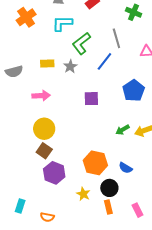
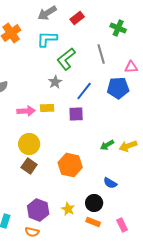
blue line: (104, 61) -> (84, 91), moved
yellow rectangle: (47, 63) -> (47, 108), moved
blue pentagon: (134, 91) -> (118, 88), moved, turned 30
orange hexagon: (95, 163) -> (70, 165), moved
purple hexagon: (54, 173) -> (38, 210), moved
orange rectangle: (108, 207) -> (93, 222), turned -56

